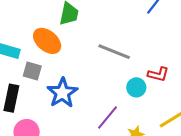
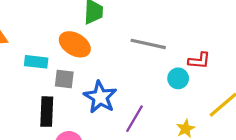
purple line: (107, 118) -> (135, 119), moved

